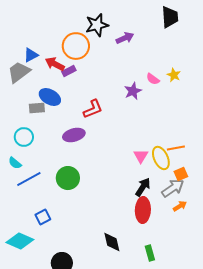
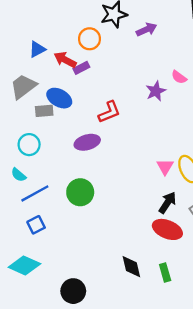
orange circle: (76, 46) -> (90, 39), size x0.7
gray trapezoid: (19, 72) -> (23, 86), moved
red ellipse: (143, 210) -> (167, 229), turned -70
blue square: (43, 217) -> (36, 225), moved
green rectangle: (150, 253) -> (165, 272), moved

